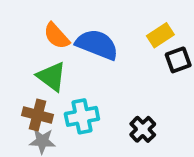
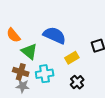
yellow rectangle: (160, 35) -> (72, 58), moved
orange semicircle: (57, 36) -> (13, 35), moved

